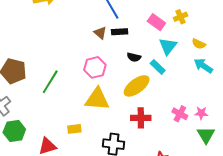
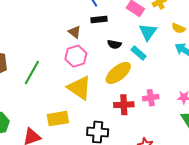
brown triangle: (100, 33) -> (74, 32), moved
yellow triangle: (97, 99) -> (79, 88), turned 32
pink cross: (180, 114) -> (151, 98), moved, turned -35
yellow rectangle: (74, 129) -> (58, 119), size x1.5

